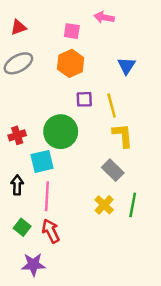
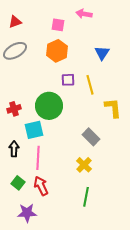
yellow L-shape: (123, 135) -> (113, 108), moved
green line: (133, 205) -> (86, 197), moved

